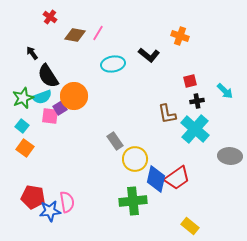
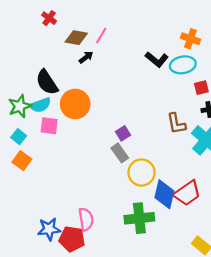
black arrow: (32, 53) -> (86, 57), moved, turned 88
cyan ellipse: (113, 64) -> (183, 65), moved
purple square: (60, 108) -> (123, 133), moved
red pentagon: (33, 197) -> (72, 239), moved
pink semicircle: (67, 202) -> (86, 219), moved

